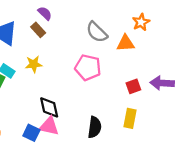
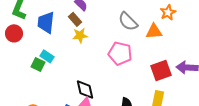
yellow star: (34, 64) -> (80, 35), moved
red square: (133, 86) -> (161, 70), size x1.5

